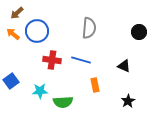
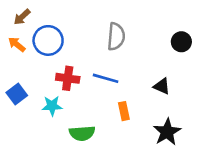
blue square: (11, 81) -> (17, 94), moved
cyan star: (40, 91) -> (52, 106), moved
black star: (128, 101) -> (167, 132), size x1.5

